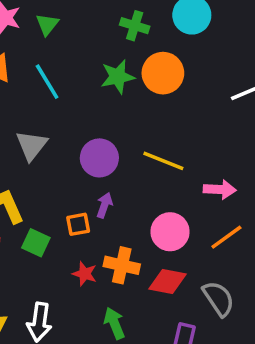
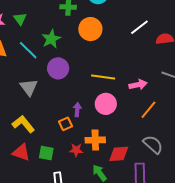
green star: (118, 77) -> (51, 39), moved
purple circle: (99, 158) -> (58, 68), moved
pink circle: (170, 232) -> (106, 104), moved
green square: (36, 243) -> (46, 153), moved
red diamond: (168, 281) -> (119, 154), moved

